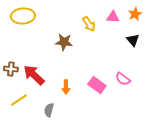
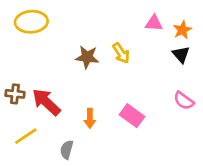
orange star: (135, 14) -> (182, 30), moved
yellow arrow: (89, 24) -> (121, 53), moved
pink semicircle: (123, 79) -> (184, 101), moved

